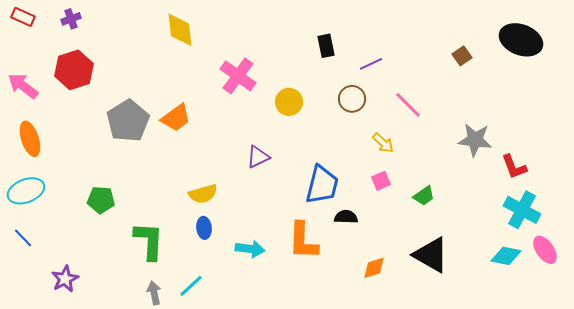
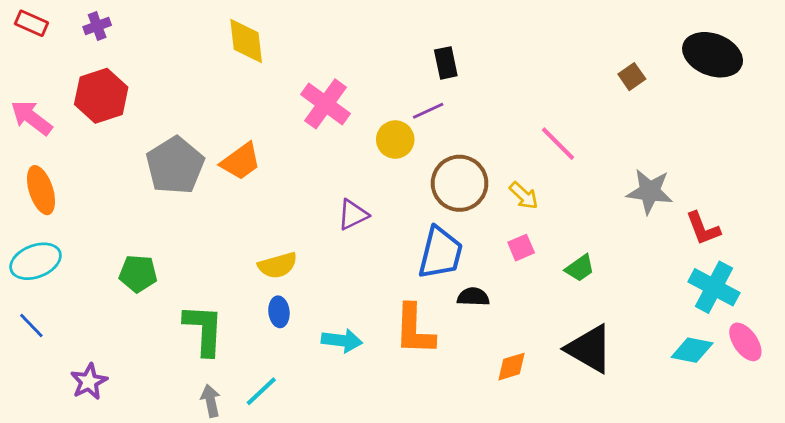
purple line: (371, 64) -> (428, 111), moved
brown circle: (352, 99) -> (460, 183), moved, size x1.5

